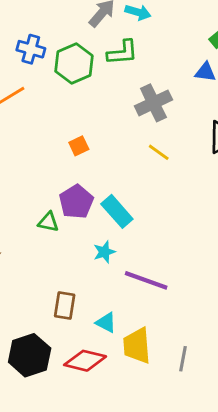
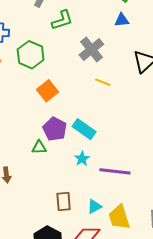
green hexagon: (74, 63) -> (31, 55), moved
orange square: (79, 146) -> (48, 91), size x1.5
cyan triangle: (106, 322) -> (94, 206), turned -42

